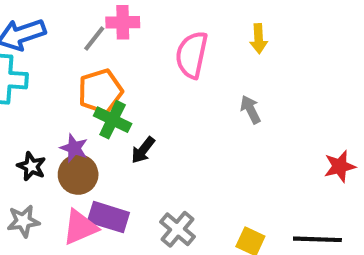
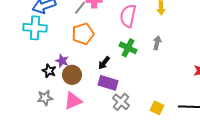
gray arrow: (250, 110) -> (157, 43), turned 40
green cross: (113, 120) -> (128, 48), moved
purple star: (74, 148) -> (62, 61), moved
purple rectangle: (108, 217) -> (108, 83), moved

